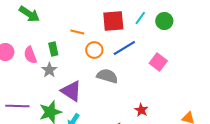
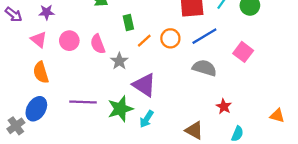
orange line: (77, 32) -> (144, 41), moved, turned -56
green rectangle: (53, 49) -> (128, 22), moved
gray semicircle: (107, 76) -> (204, 68), moved

